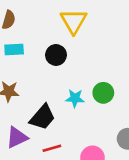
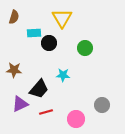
cyan rectangle: (14, 50) -> (34, 33), moved
green circle: (103, 93) -> (85, 48), moved

